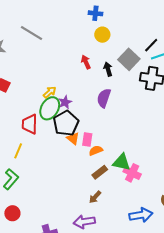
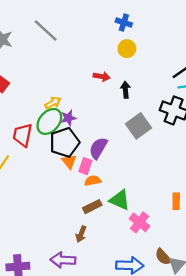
gray square: (129, 59) -> (139, 126), moved
red arrow: (86, 62) -> (102, 76), turned 112
purple semicircle: (104, 98) -> (98, 148), moved
pink cross: (132, 173) -> (139, 222), moved
brown arrow: (95, 197) -> (81, 234), turned -32

